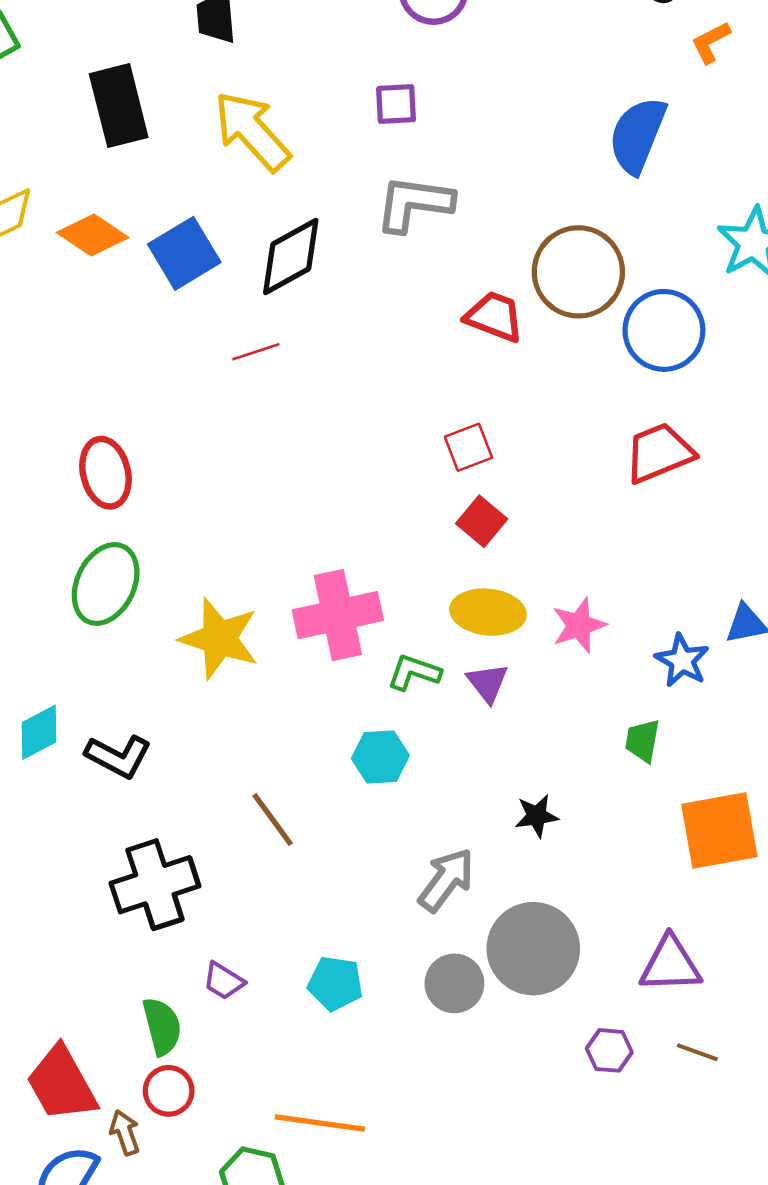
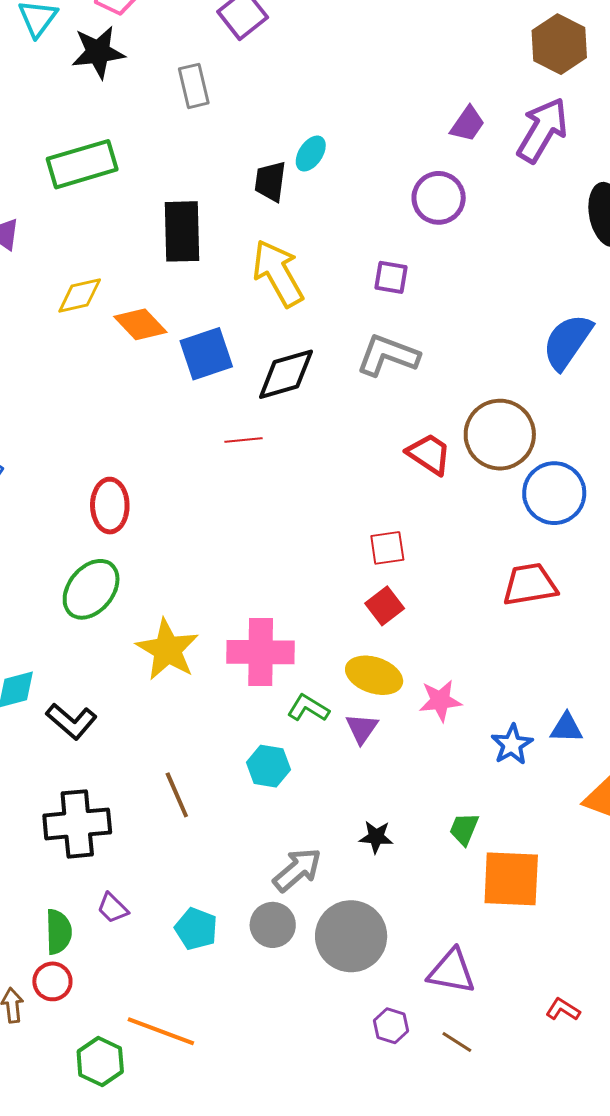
green trapezoid: (642, 741) -> (464, 829), moved
gray circle: (454, 983) -> (273, 925), moved

